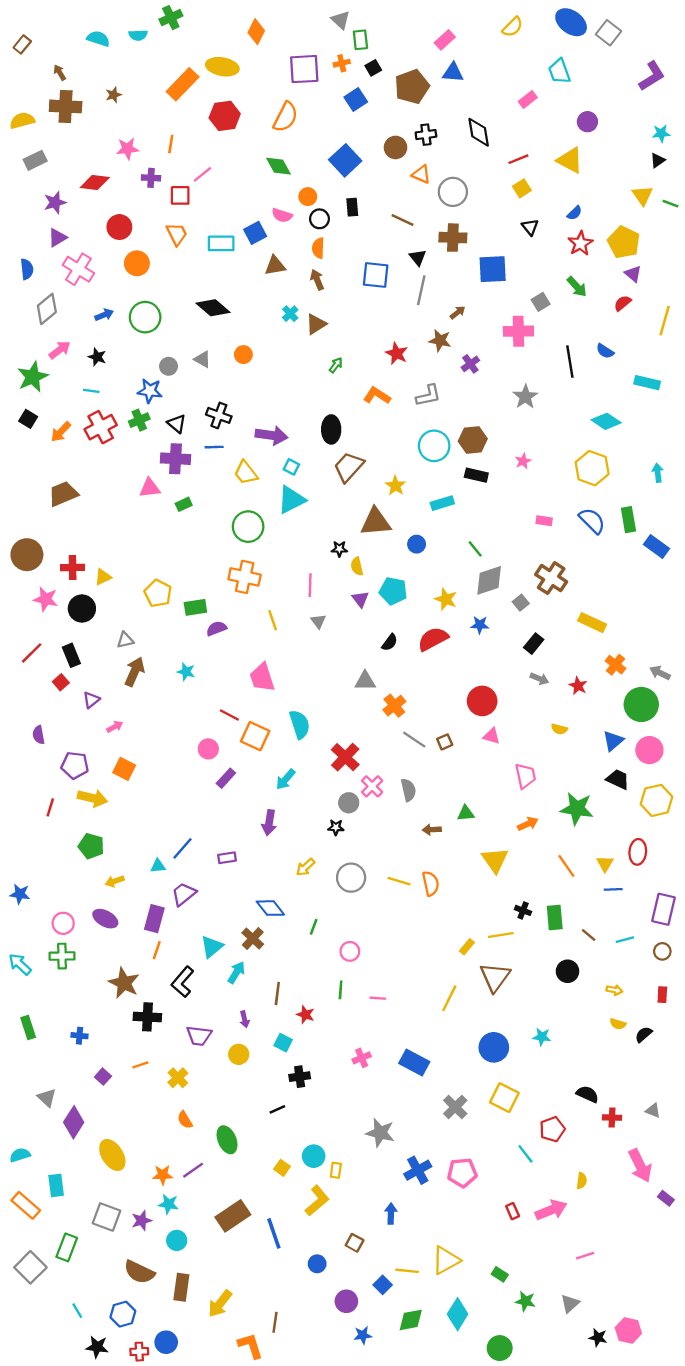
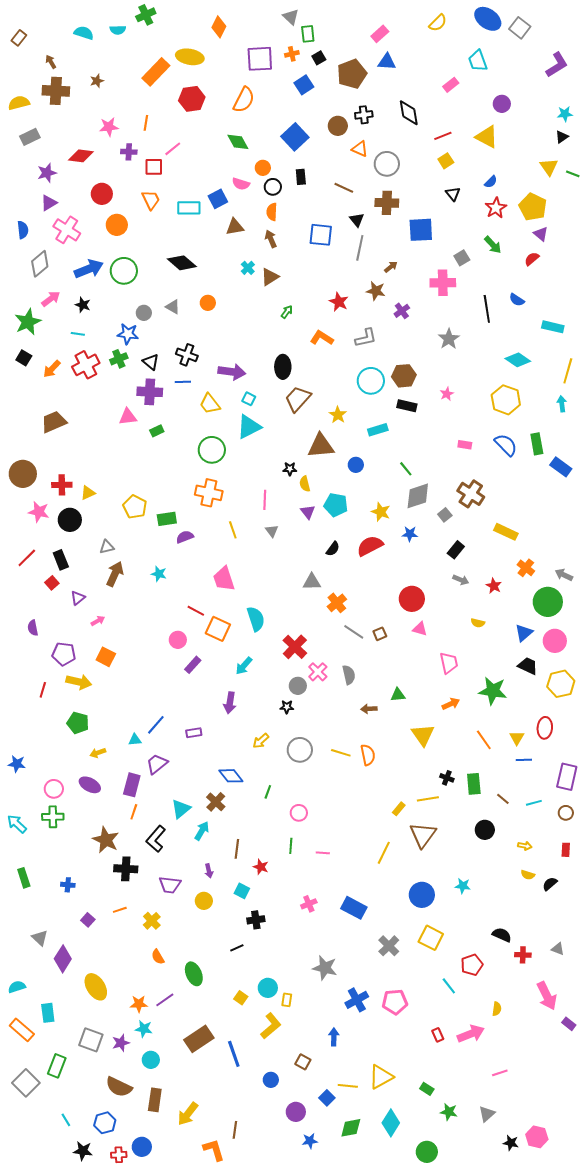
blue arrow: (104, 315) -> (89, 269), size x1.8
yellow line: (665, 321) -> (568, 371), moved

